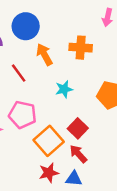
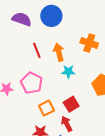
orange arrow: (44, 55) -> (59, 52), moved
orange square: (49, 141) -> (46, 108), size x0.7

